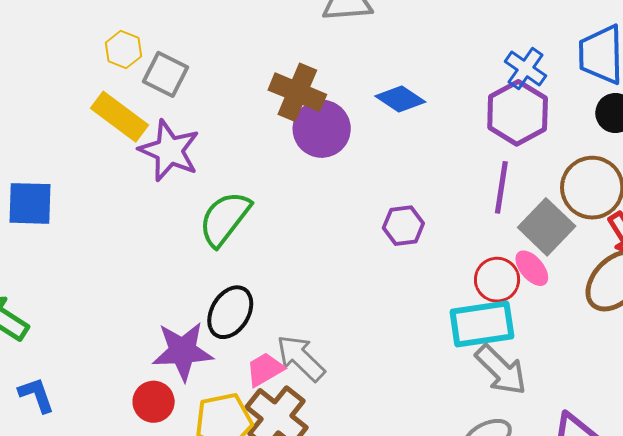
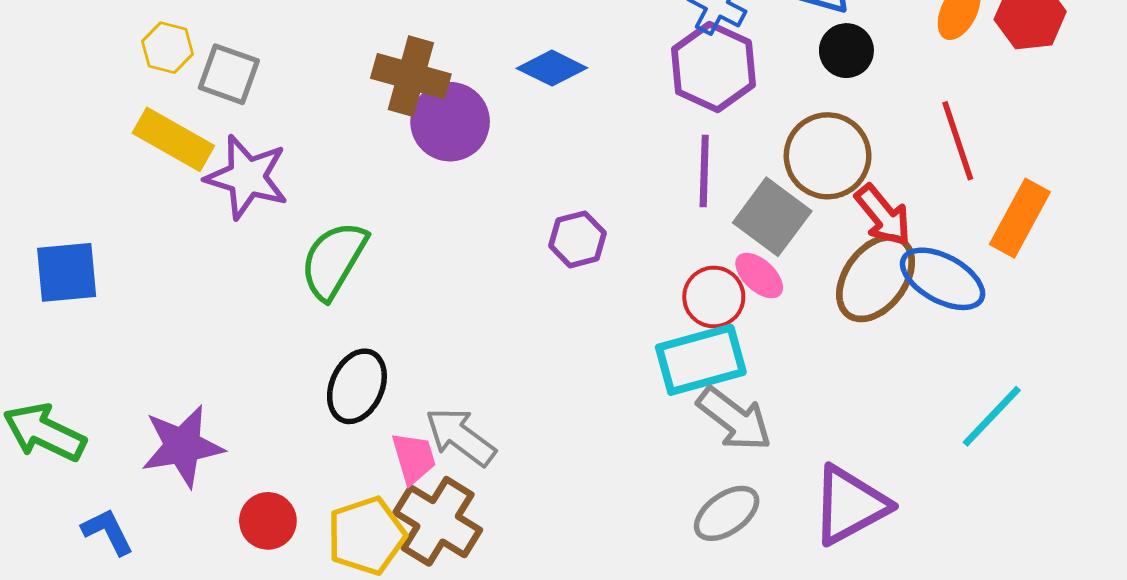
purple star: (183, 351) -> (182, 446), moved
pink trapezoid: (265, 369) -> (414, 458), turned 111

